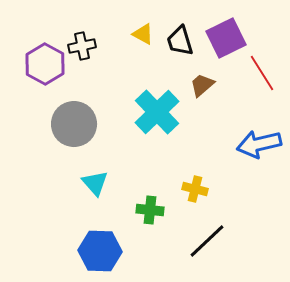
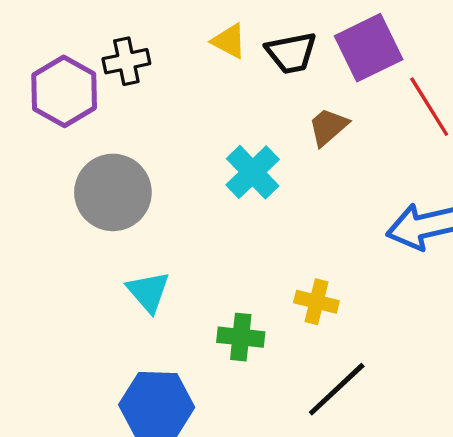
black trapezoid: (180, 41) -> (291, 53), turned -84
cyan cross: (157, 112) -> (253, 172), size x0.7

